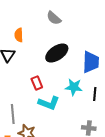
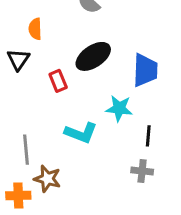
red rectangle: (37, 83) -> (58, 81), moved
black line: (95, 94) -> (148, 136), moved

